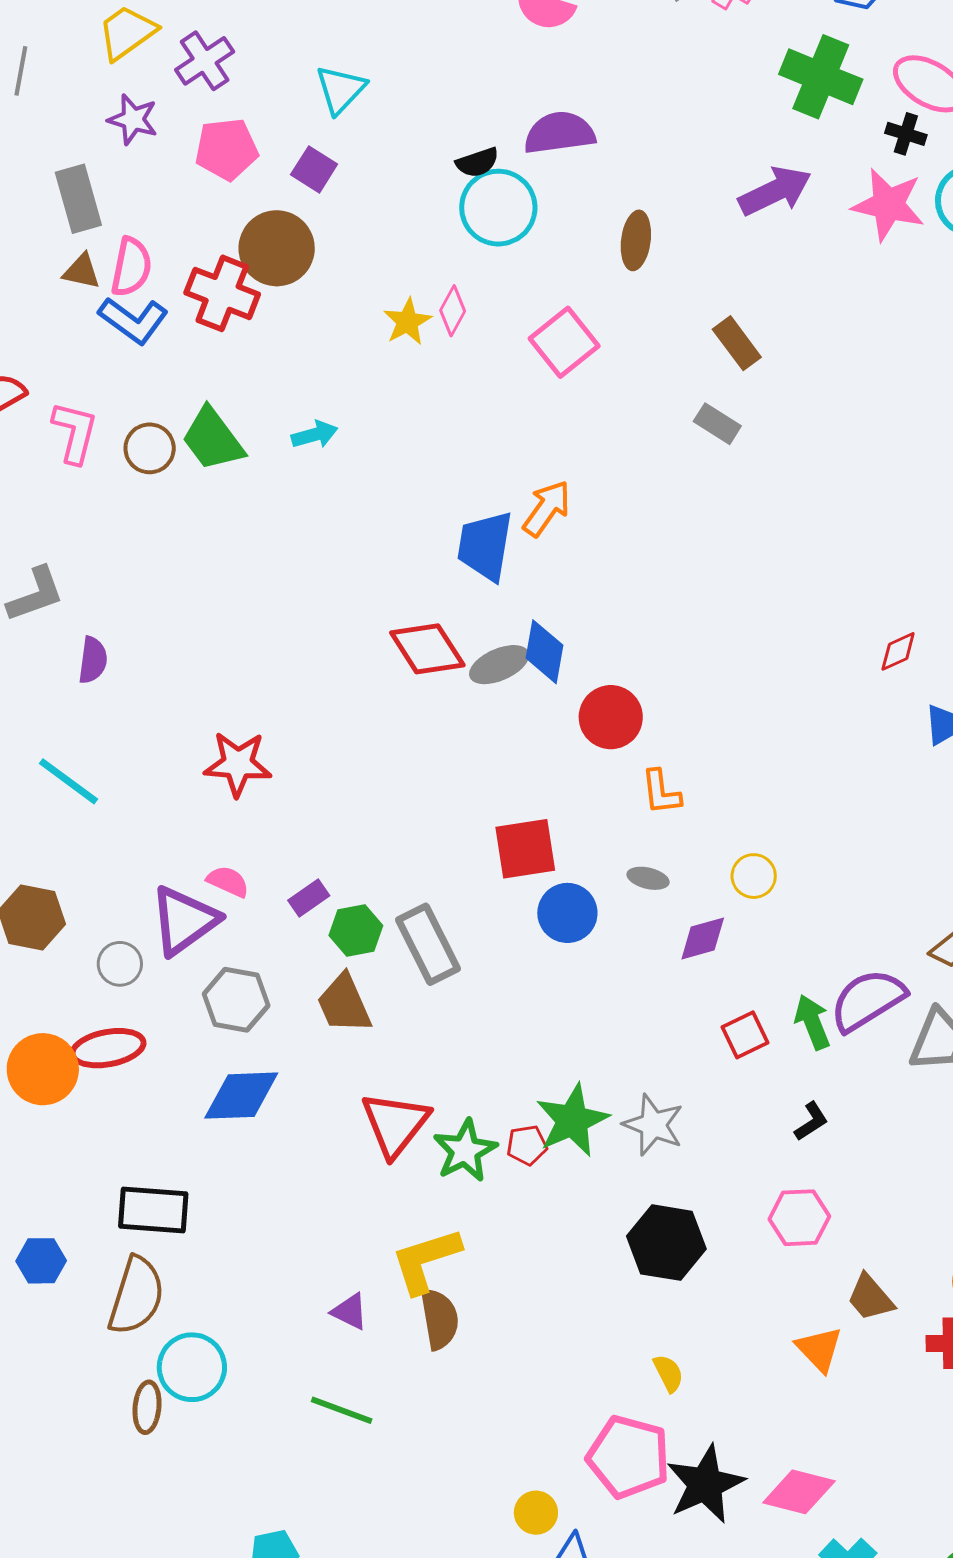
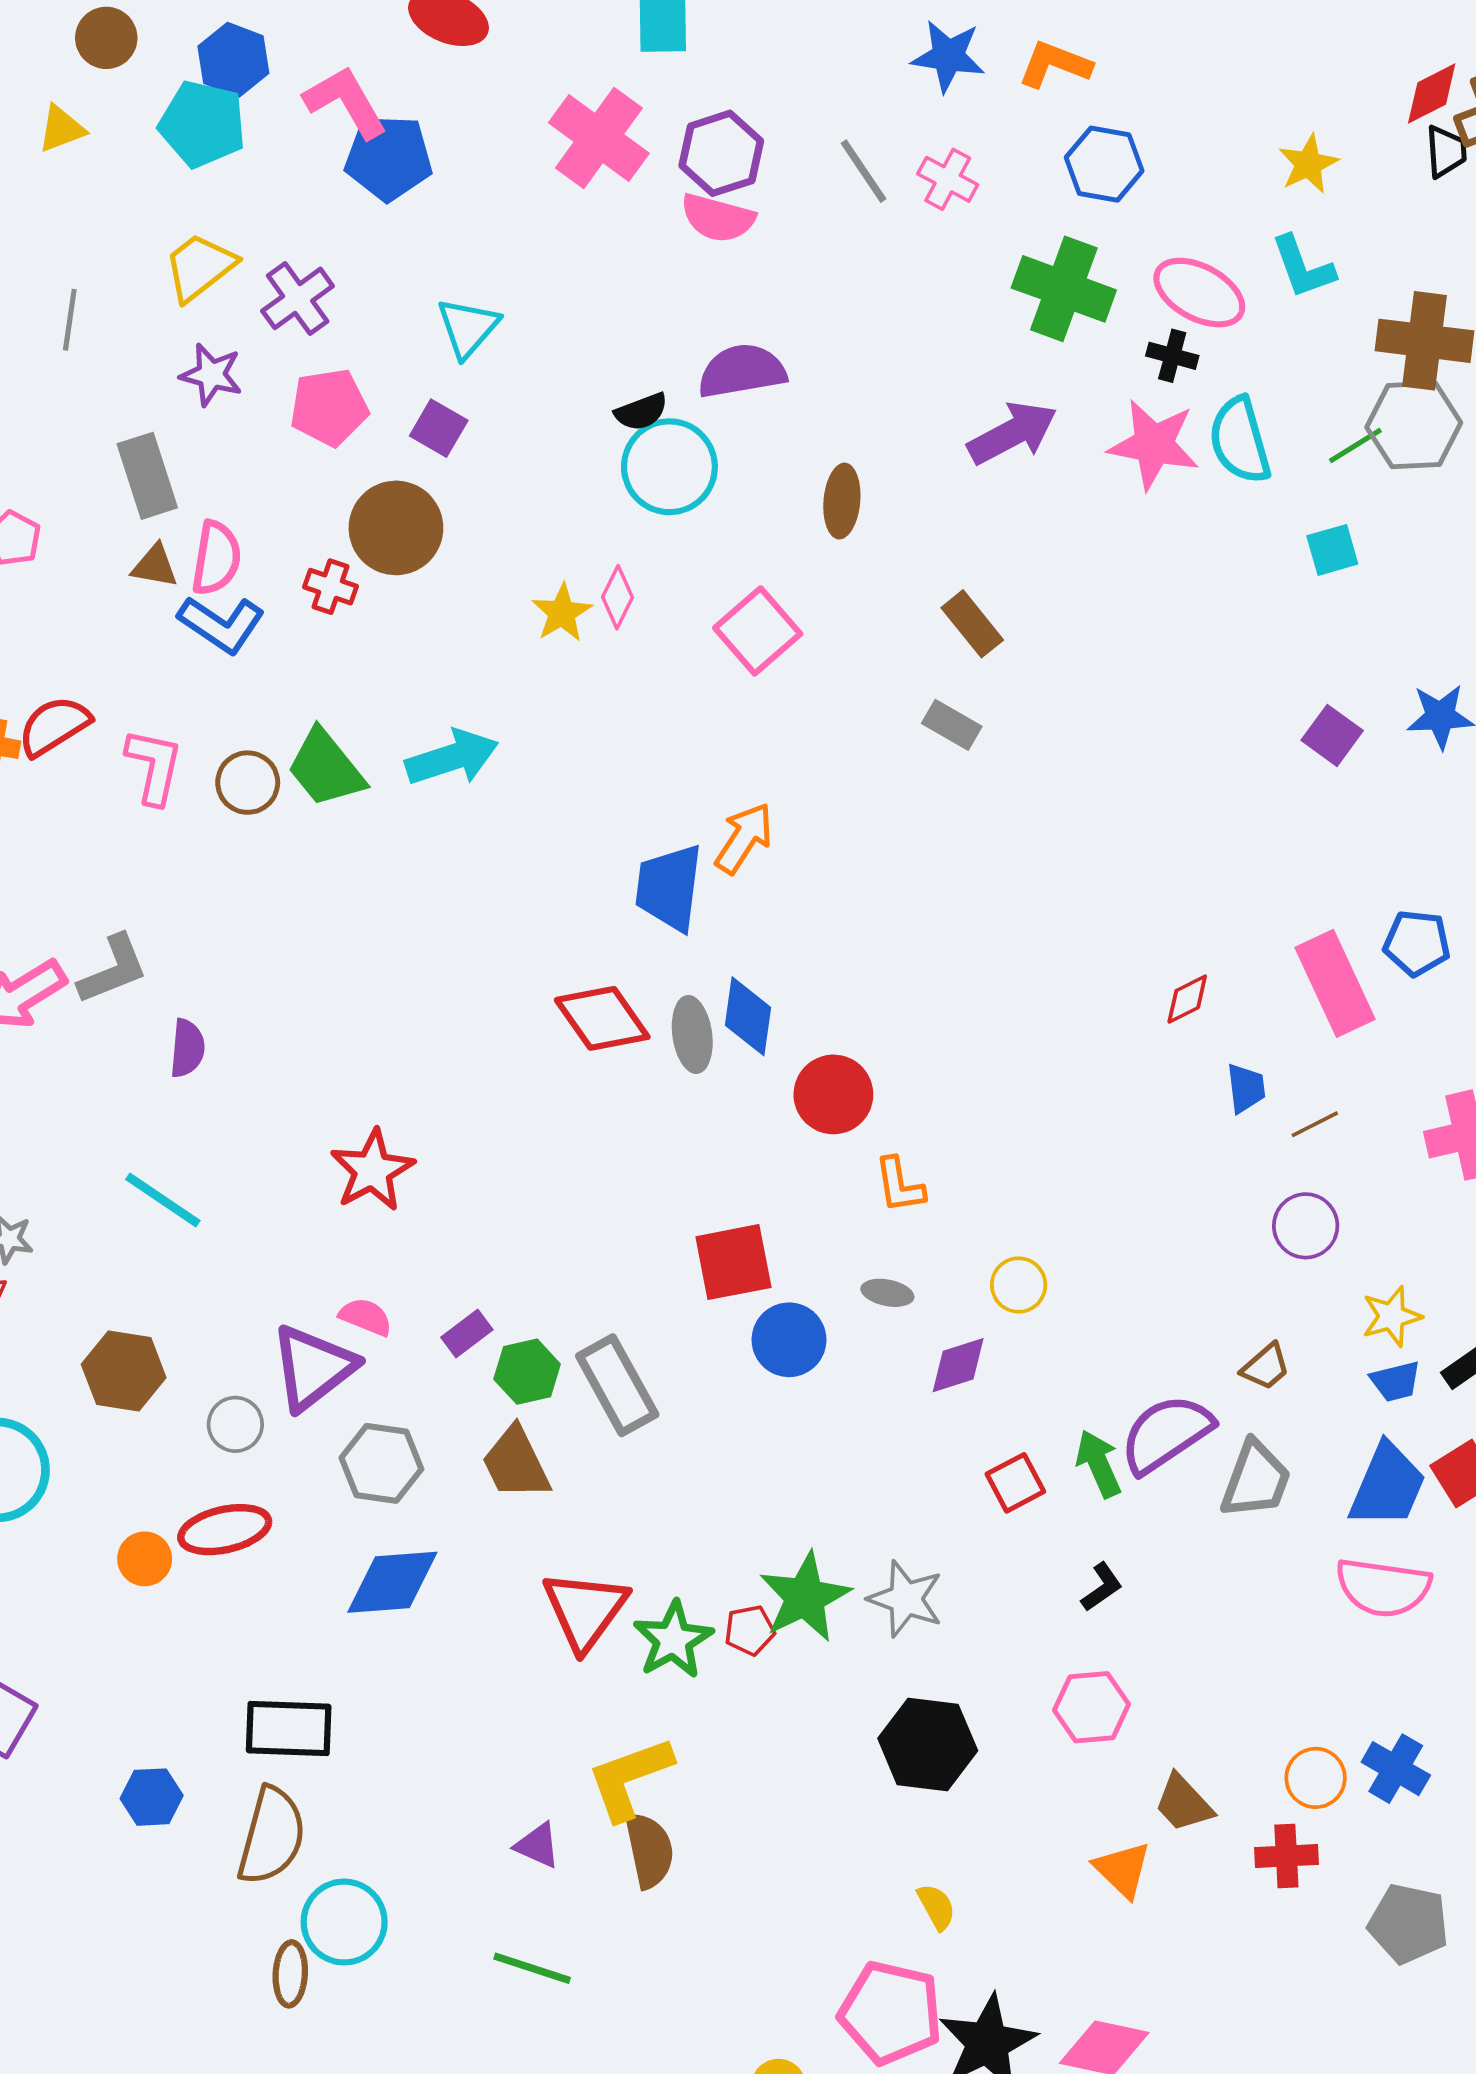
red cross: (222, 293) -> (331, 587), size x0.6
cyan arrow: (315, 435) -> (452, 758), size x1.6
gray ellipse: (499, 665) -> (692, 1034), turned -72
red star: (238, 764) -> (372, 1170), turned -30
orange circle: (43, 1069) -> (145, 1559), size x0.6

